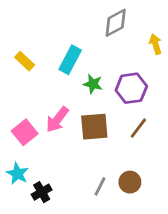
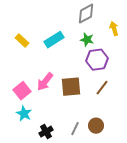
cyan rectangle: (70, 60) -> (54, 40), turned 30
green star: (93, 84) -> (87, 40), moved
cyan star: (17, 174) -> (24, 114), moved
black cross: (42, 192) -> (46, 132), moved

